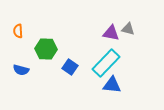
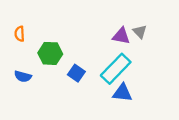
gray triangle: (128, 29) -> (140, 32), turned 32

